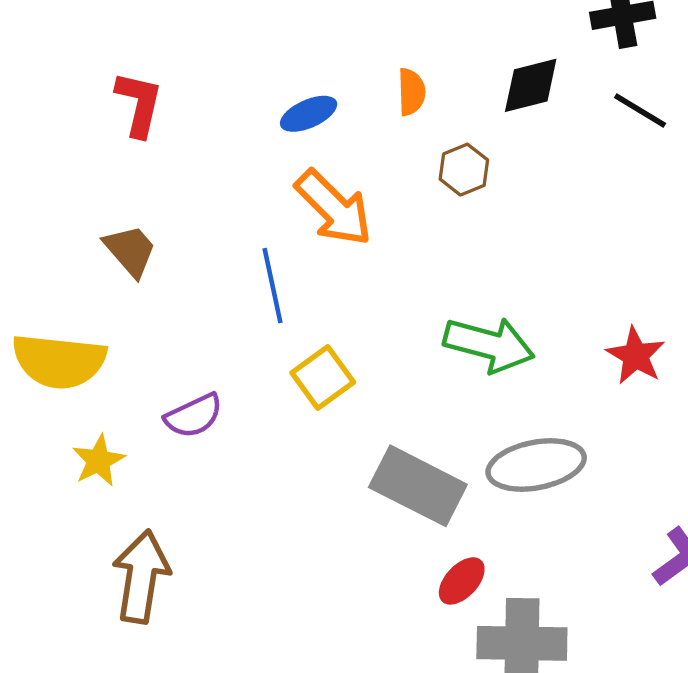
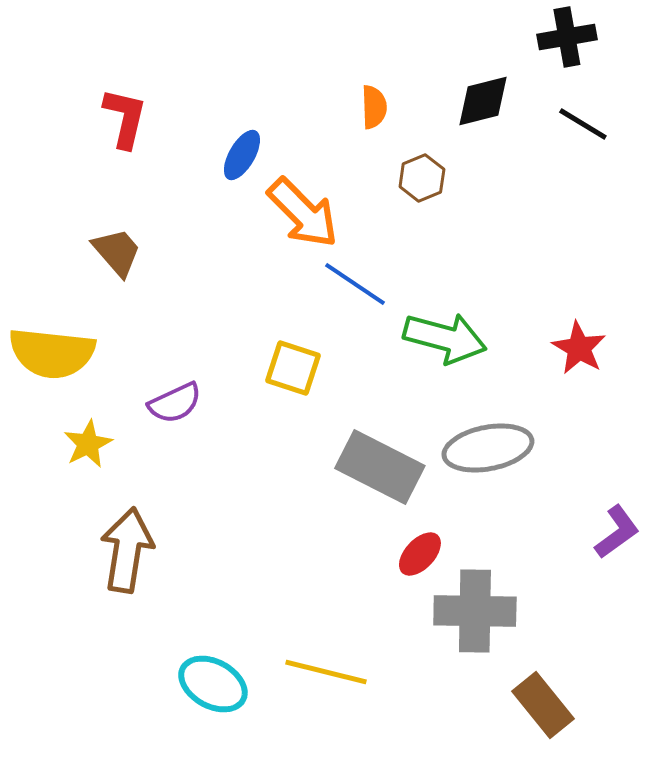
blue ellipse: (309, 114) -> (242, 155), moved, turned -36
blue line: (272, 286) -> (355, 284), moved, turned -44
yellow square: (323, 377) -> (293, 368), turned -36

